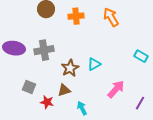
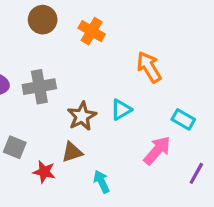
orange cross: (76, 16) -> (92, 31), turned 35
orange arrow: (111, 17) -> (149, 67), moved
cyan rectangle: (141, 56) -> (183, 119), moved

